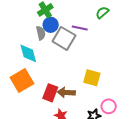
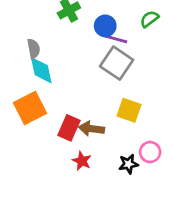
blue circle: (51, 25) -> (105, 26), moved
gray semicircle: (41, 33) -> (34, 49), moved
gray square: (64, 38) -> (117, 63), moved

